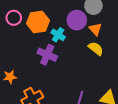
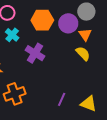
orange hexagon: (38, 22) -> (42, 20), moved
cyan cross: (58, 35) -> (12, 35), moved

